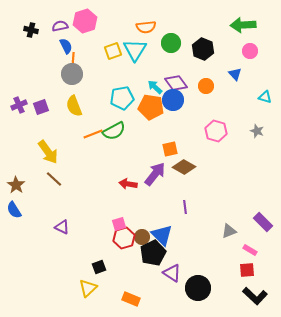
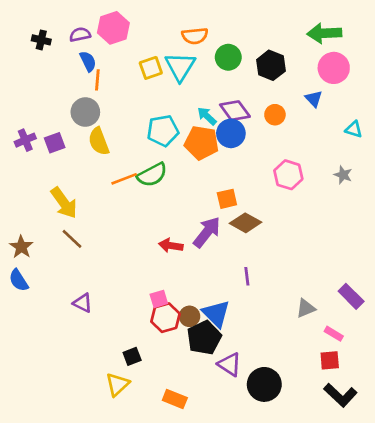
pink circle: (250, 51) -> (334, 68), size x1.5
gray circle: (72, 74) -> (85, 112), moved

